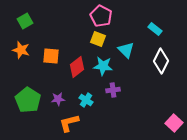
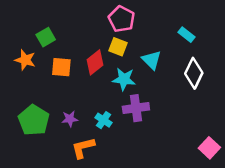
green square: (25, 21) -> (46, 37), moved
red diamond: (77, 67) -> (95, 62), moved
purple cross: (113, 90) -> (136, 108), size x1.5

